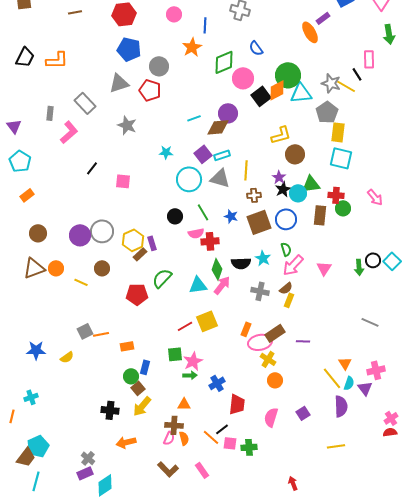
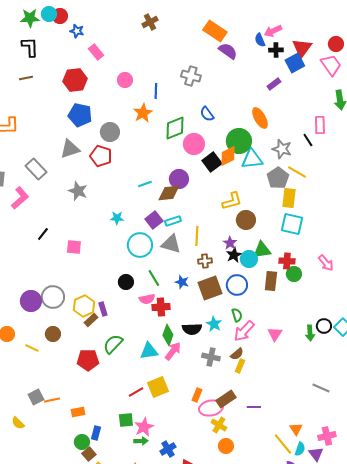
orange ellipse: (310, 32) -> (260, 118), moved
yellow line: (346, 86) -> (297, 172), moved
yellow semicircle: (67, 357) -> (18, 423), turned 80

